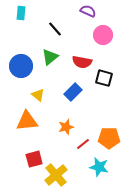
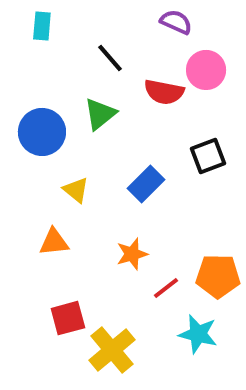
red semicircle: (82, 62) -> (164, 92), moved
black square: (104, 78) -> (208, 156), turned -36
orange triangle: (27, 121) -> (54, 242), size x0.7

